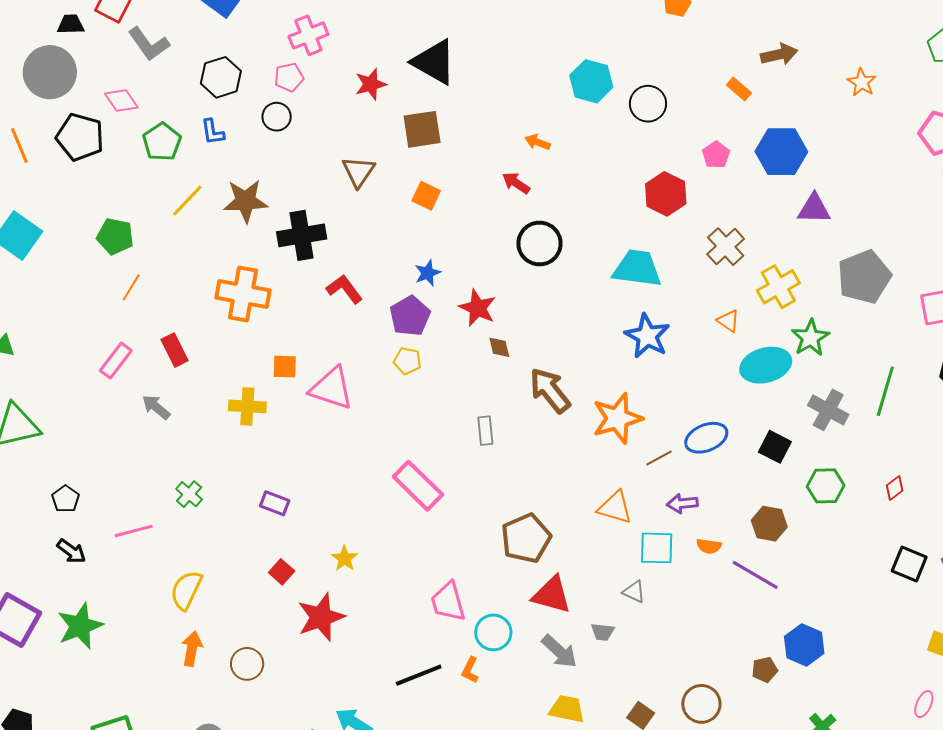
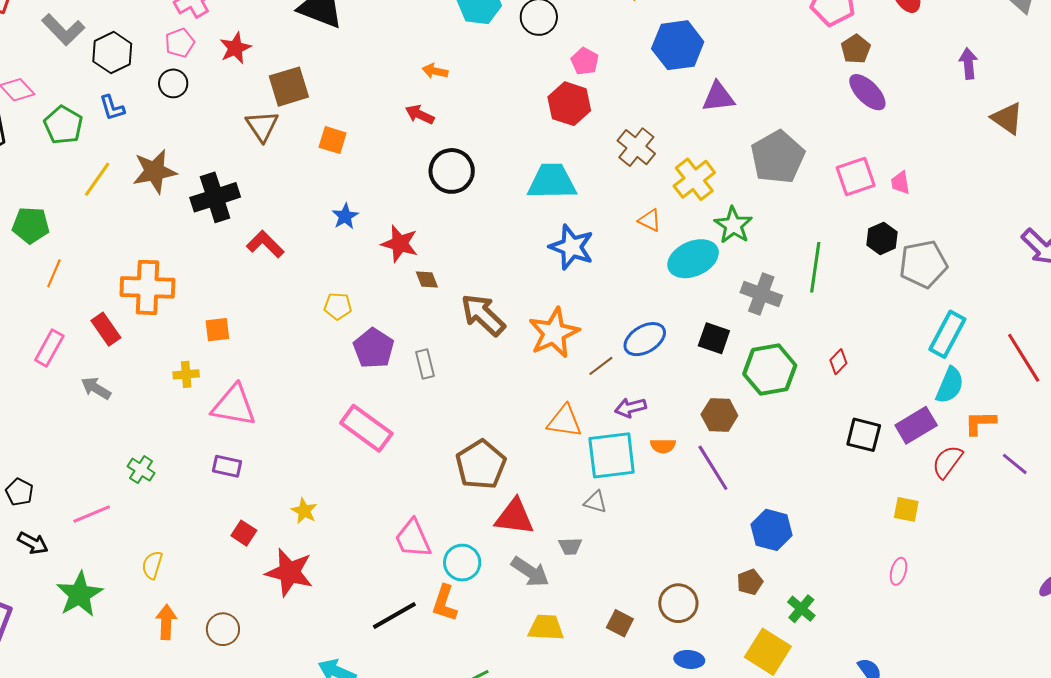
gray L-shape: (149, 44) -> (63, 30), moved
red star: (371, 84) -> (235, 48), moved
brown square: (422, 129) -> (289, 87), moved
pink pentagon: (716, 155) -> (585, 61), moved
orange cross: (243, 294) -> (147, 287), moved
purple pentagon: (410, 316) -> (374, 348), moved
pink triangle: (332, 388) -> (234, 405), moved
yellow cross: (247, 406) -> (186, 374), size x0.7
green hexagon: (826, 486) -> (770, 370), size x1.4
cyan square: (657, 548) -> (612, 455), size x1.4
purple line: (755, 575) -> (713, 468), turned 36
yellow semicircle: (186, 590) -> (152, 565), size x0.7
red star: (321, 617) -> (289, 572), turned -30
green star: (80, 626) -> (79, 594), moved
orange L-shape: (470, 670) -> (445, 603), size x1.4
brown pentagon: (765, 670) -> (750, 582), moved

